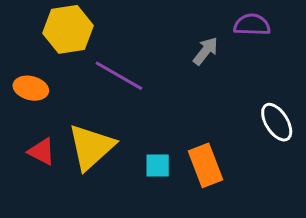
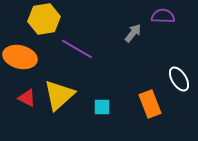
orange ellipse: (31, 88) -> (20, 57), size x1.5
orange rectangle: (206, 165) -> (150, 104), moved

